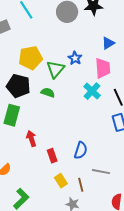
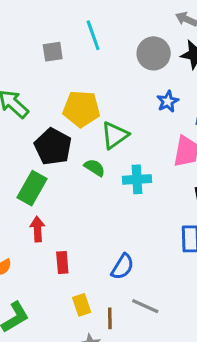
blue star: (75, 58) -> (168, 101), moved
cyan cross: (92, 91) -> (137, 179), moved, turned 30
red arrow: (31, 139) -> (37, 229), moved
red rectangle: (52, 156) -> (62, 263), moved

